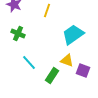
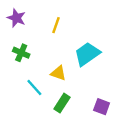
yellow triangle: (67, 60) -> (58, 73), moved
purple square: (83, 70) -> (102, 107), moved

